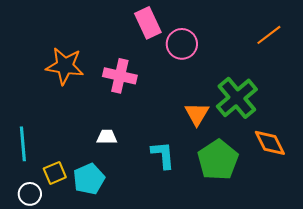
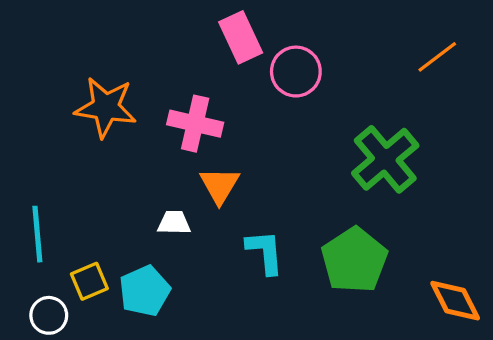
orange triangle: (197, 114) -> (219, 185), moved
orange diamond: (270, 143) -> (455, 301), moved

